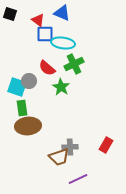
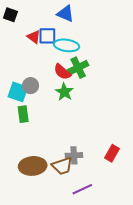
red triangle: (38, 20) -> (34, 37), moved
red semicircle: (47, 68) -> (62, 72), moved
brown ellipse: (28, 126) -> (33, 166), moved

